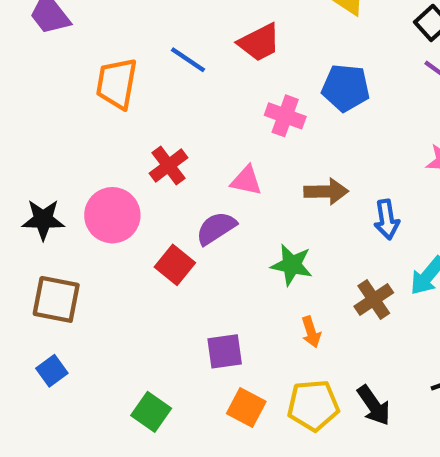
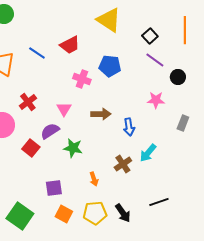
pink triangle: (246, 181) -> (64, 109), turned 49
green star: (292, 265) -> (73, 148), moved
green square: (151, 412) -> (20, 216), size x1.5

